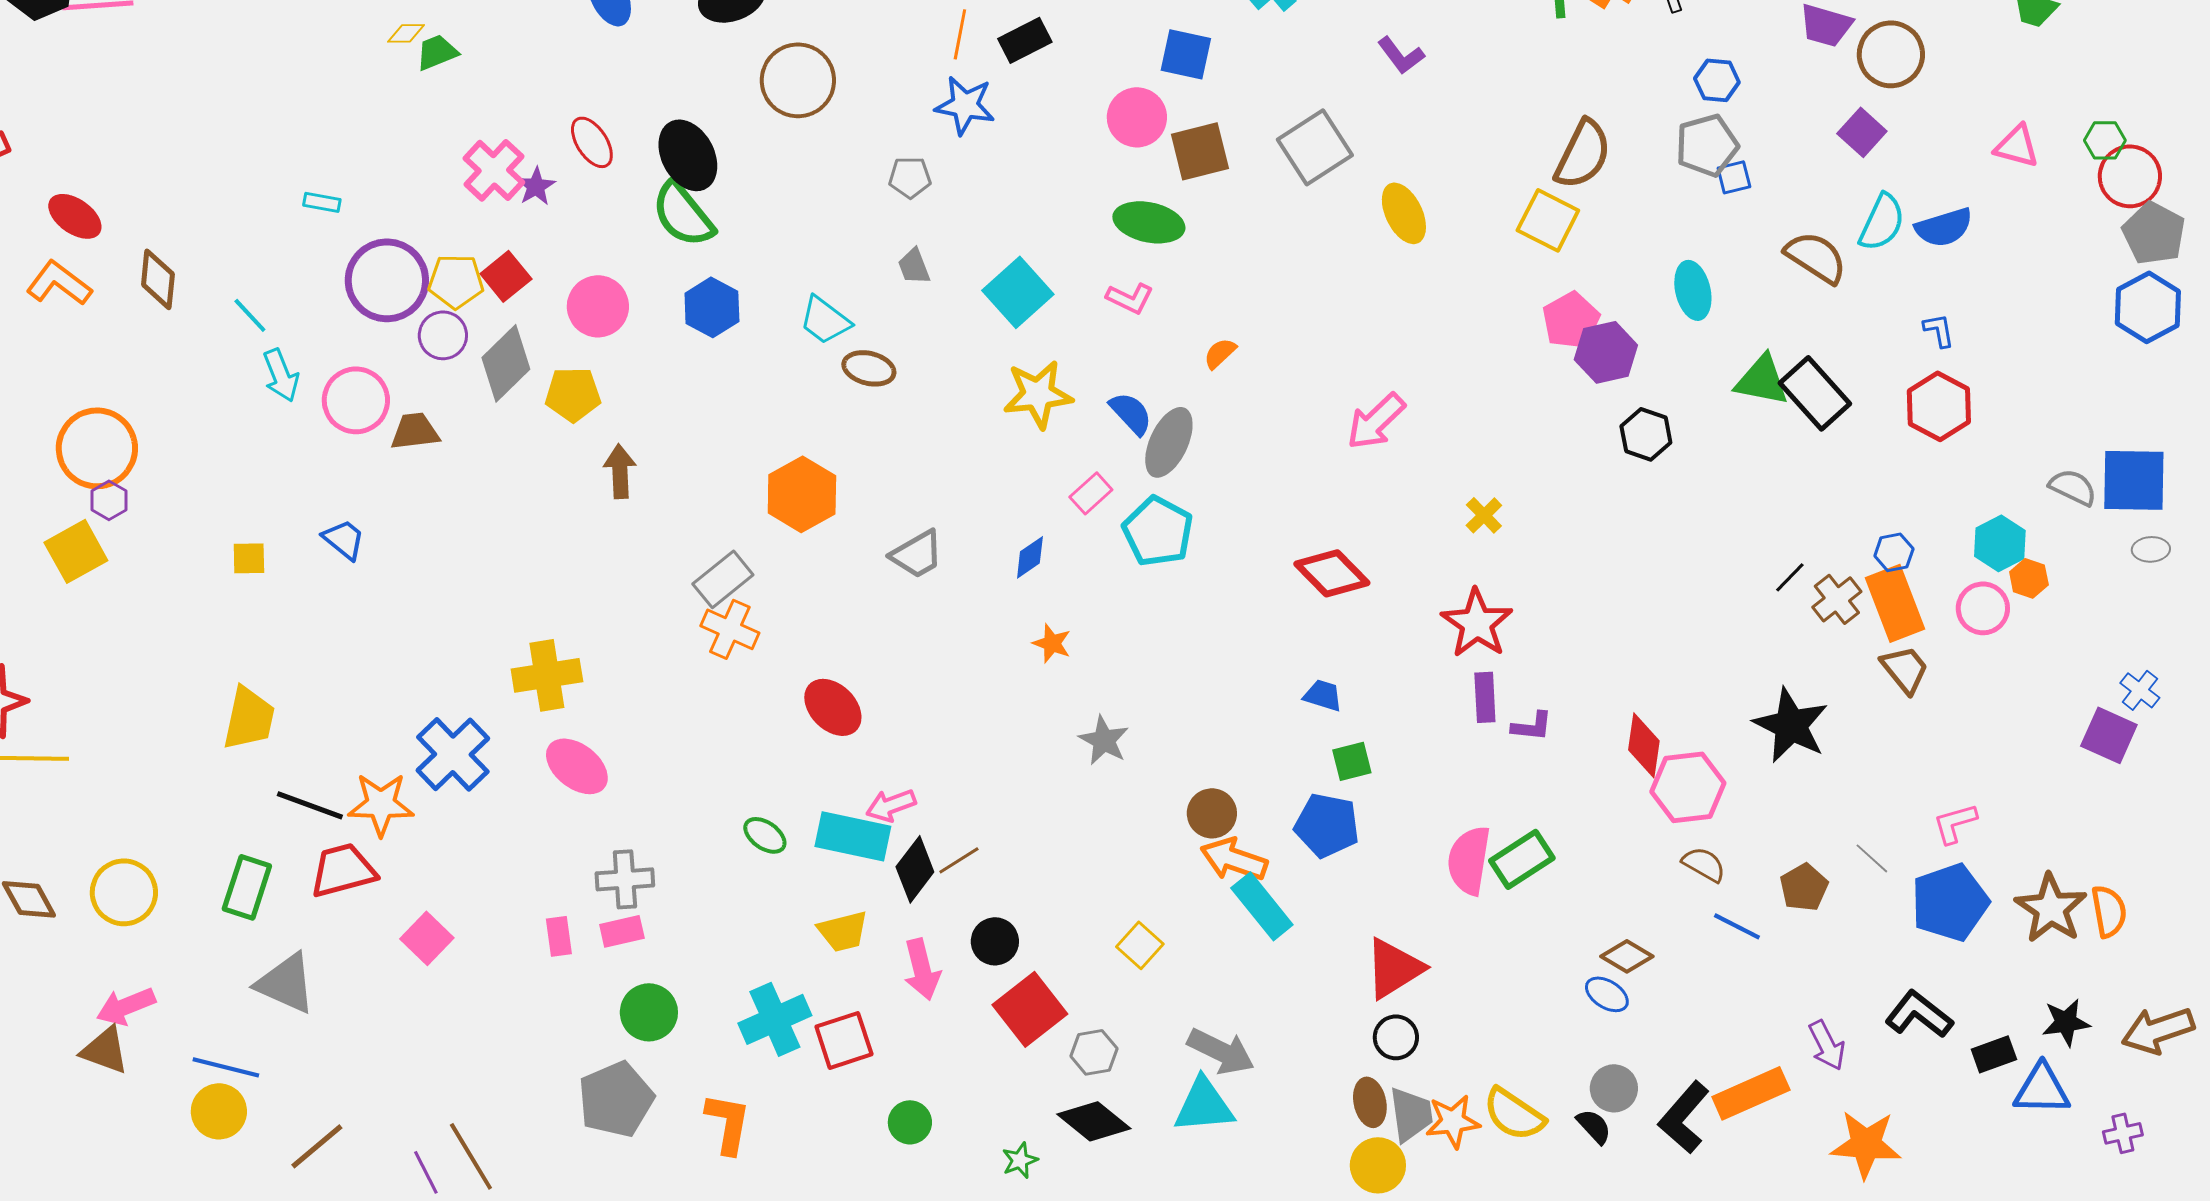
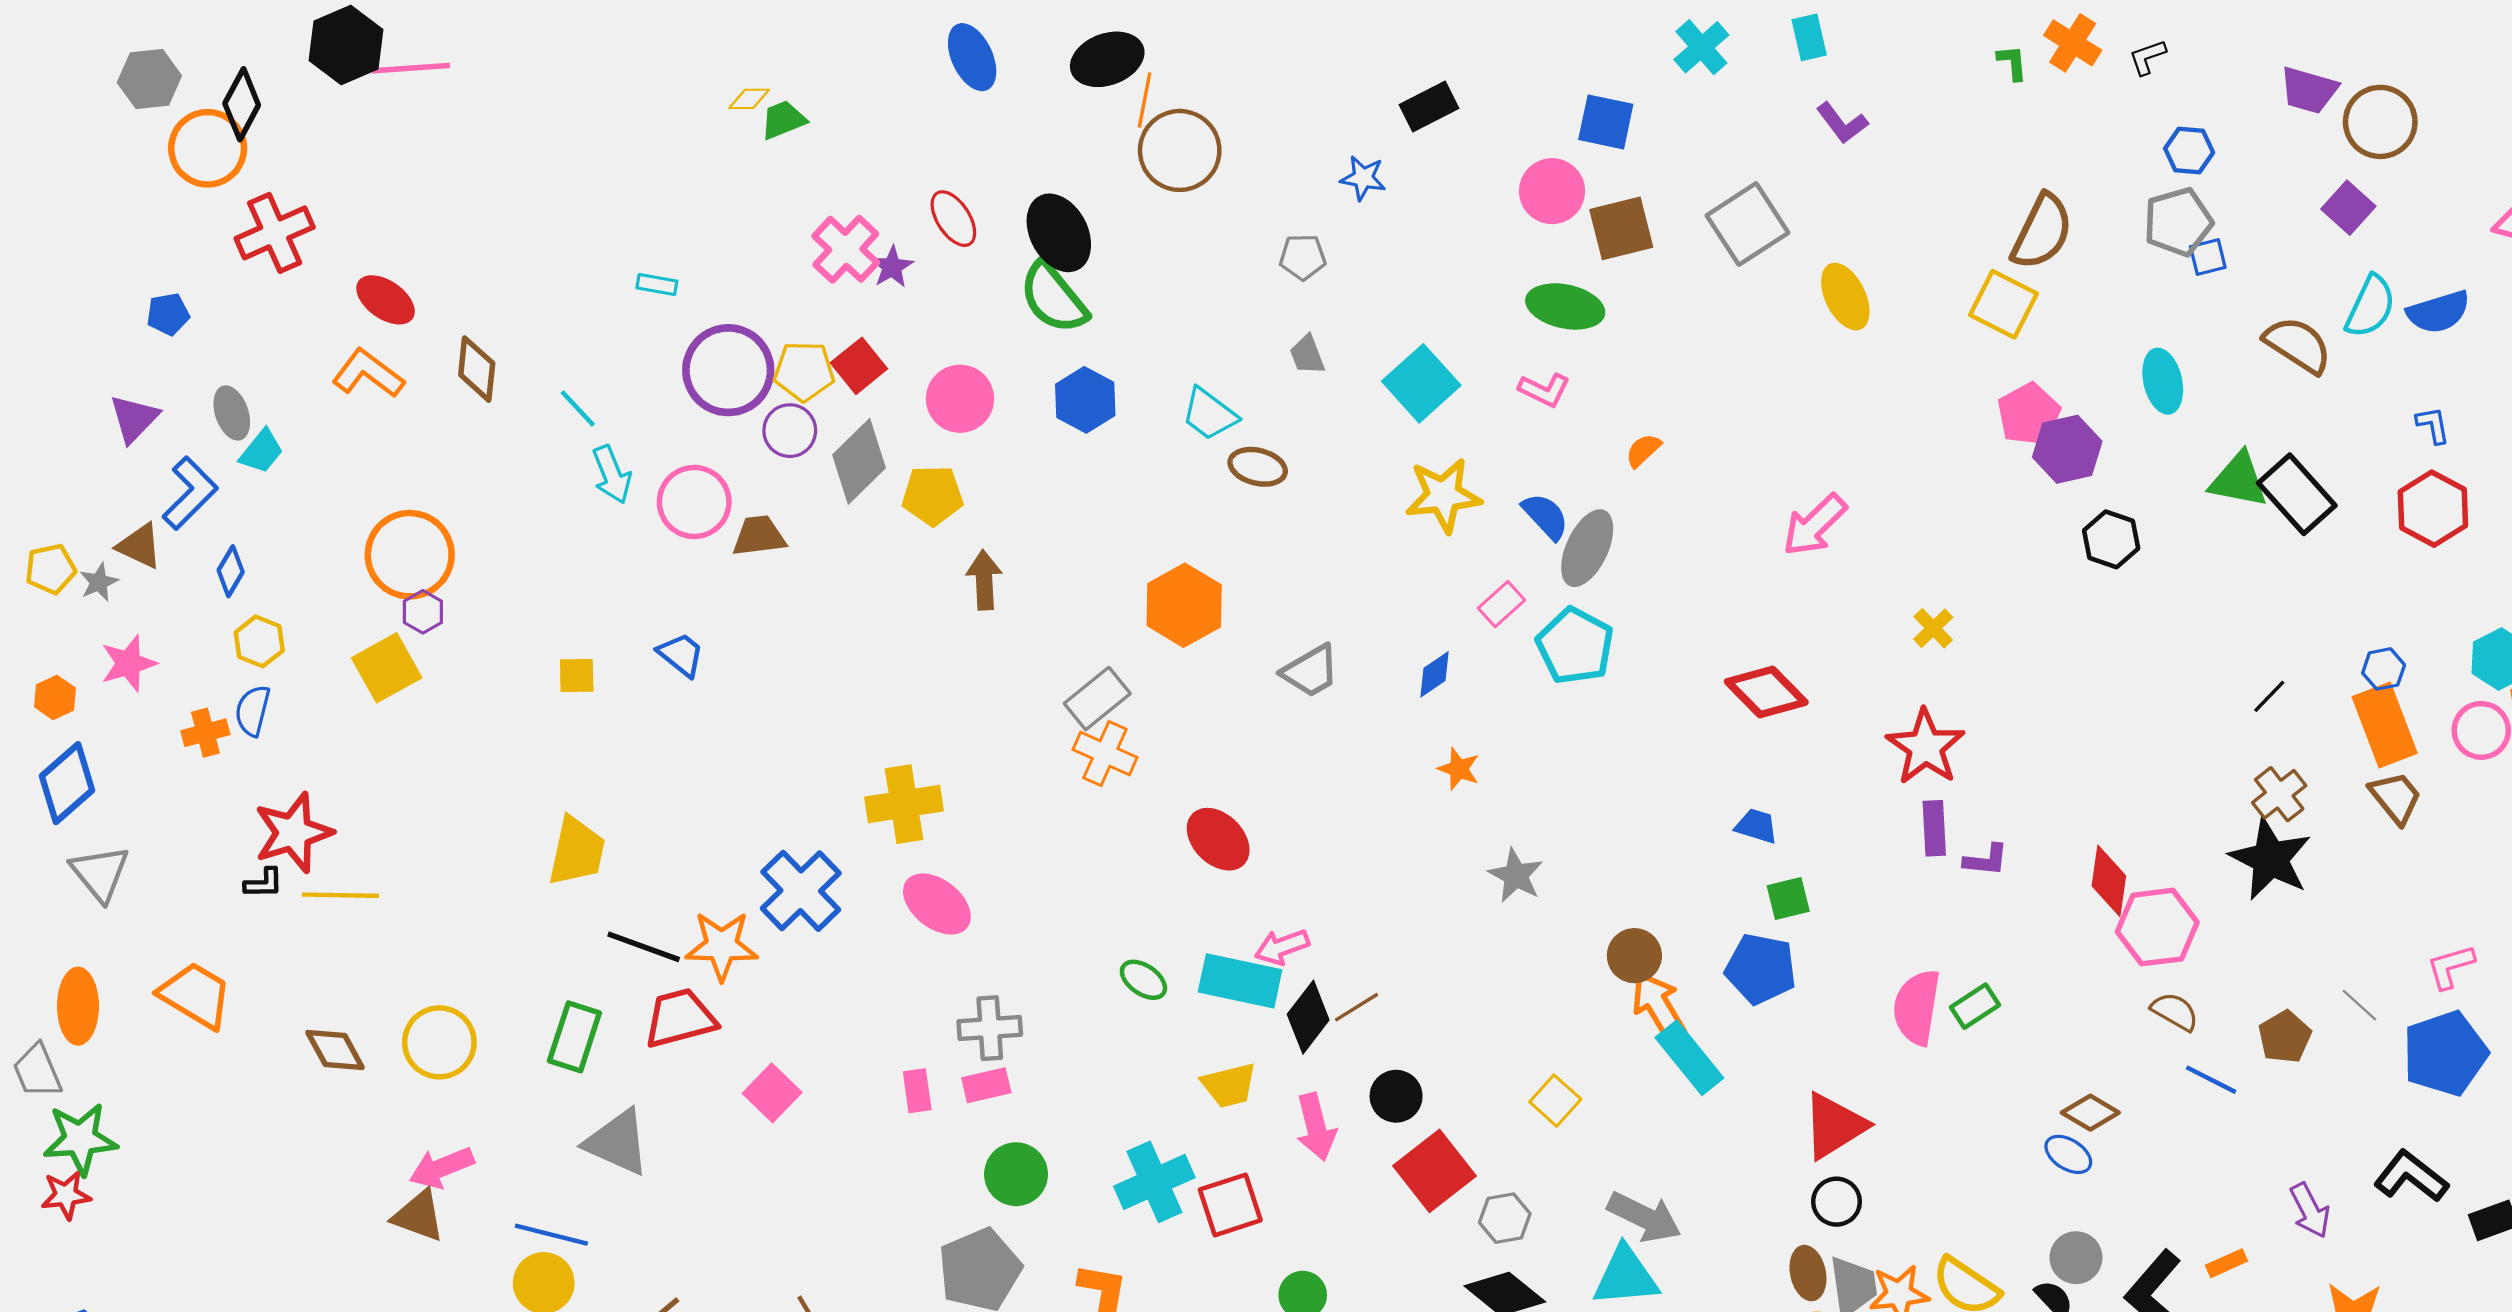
orange line: (960, 34) -> (1145, 100), moved
blue star: (965, 105) -> (1363, 178), size x0.7
brown cross: (1837, 599) -> (2279, 794), moved
orange arrow: (1234, 859) -> (1659, 1006), turned 40
green rectangle: (1522, 859) -> (1975, 1006), size x0.7
orange rectangle: (1751, 1093) -> (2226, 1263), size x0.5

